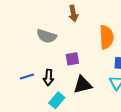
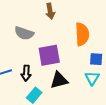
purple square: (72, 59) -> (49, 55), size x1.6

